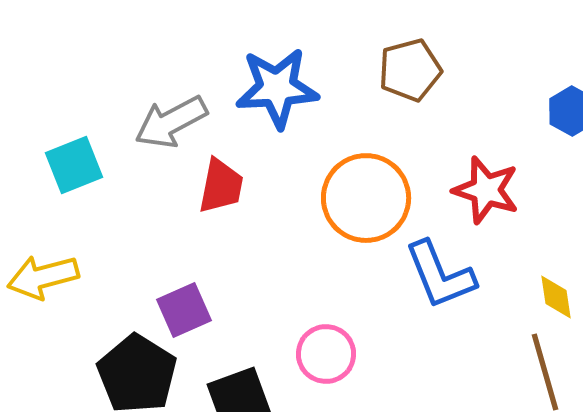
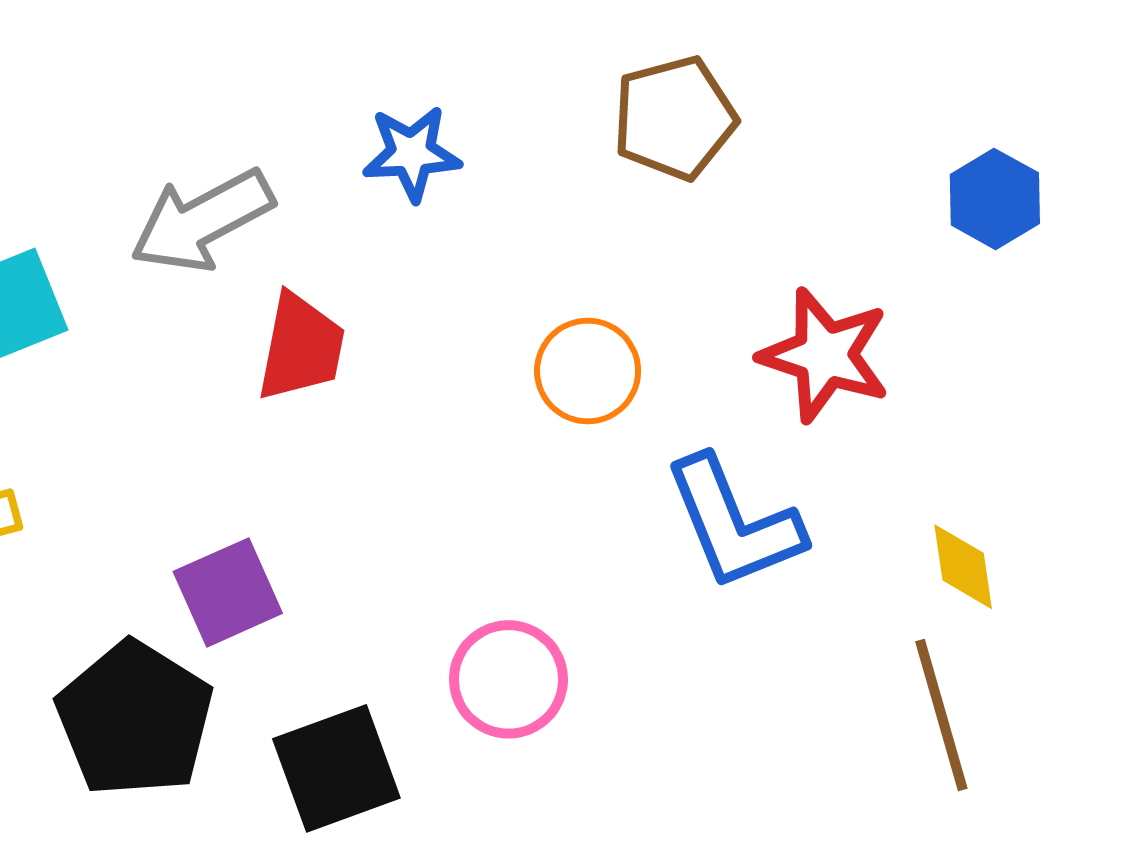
blue star: (277, 88) -> (412, 153), size x0.6
orange circle: (366, 198) -> (588, 371), size x0.6

